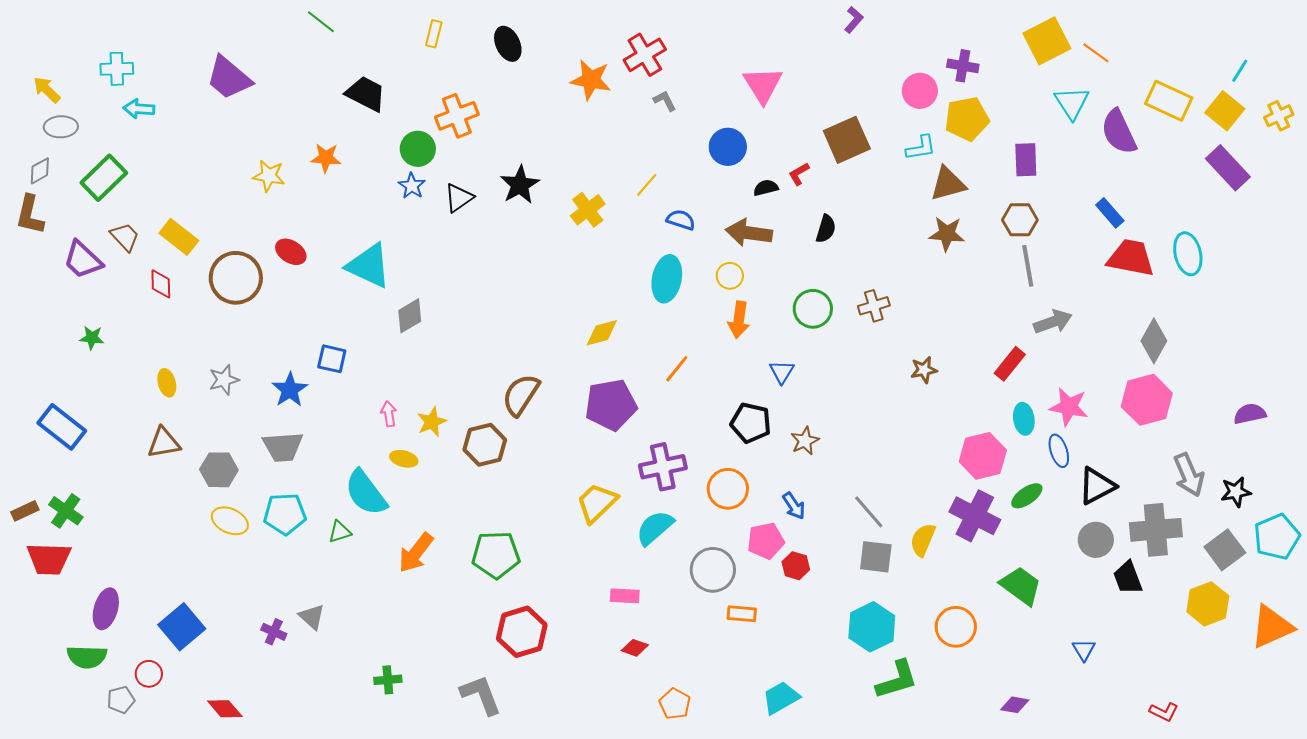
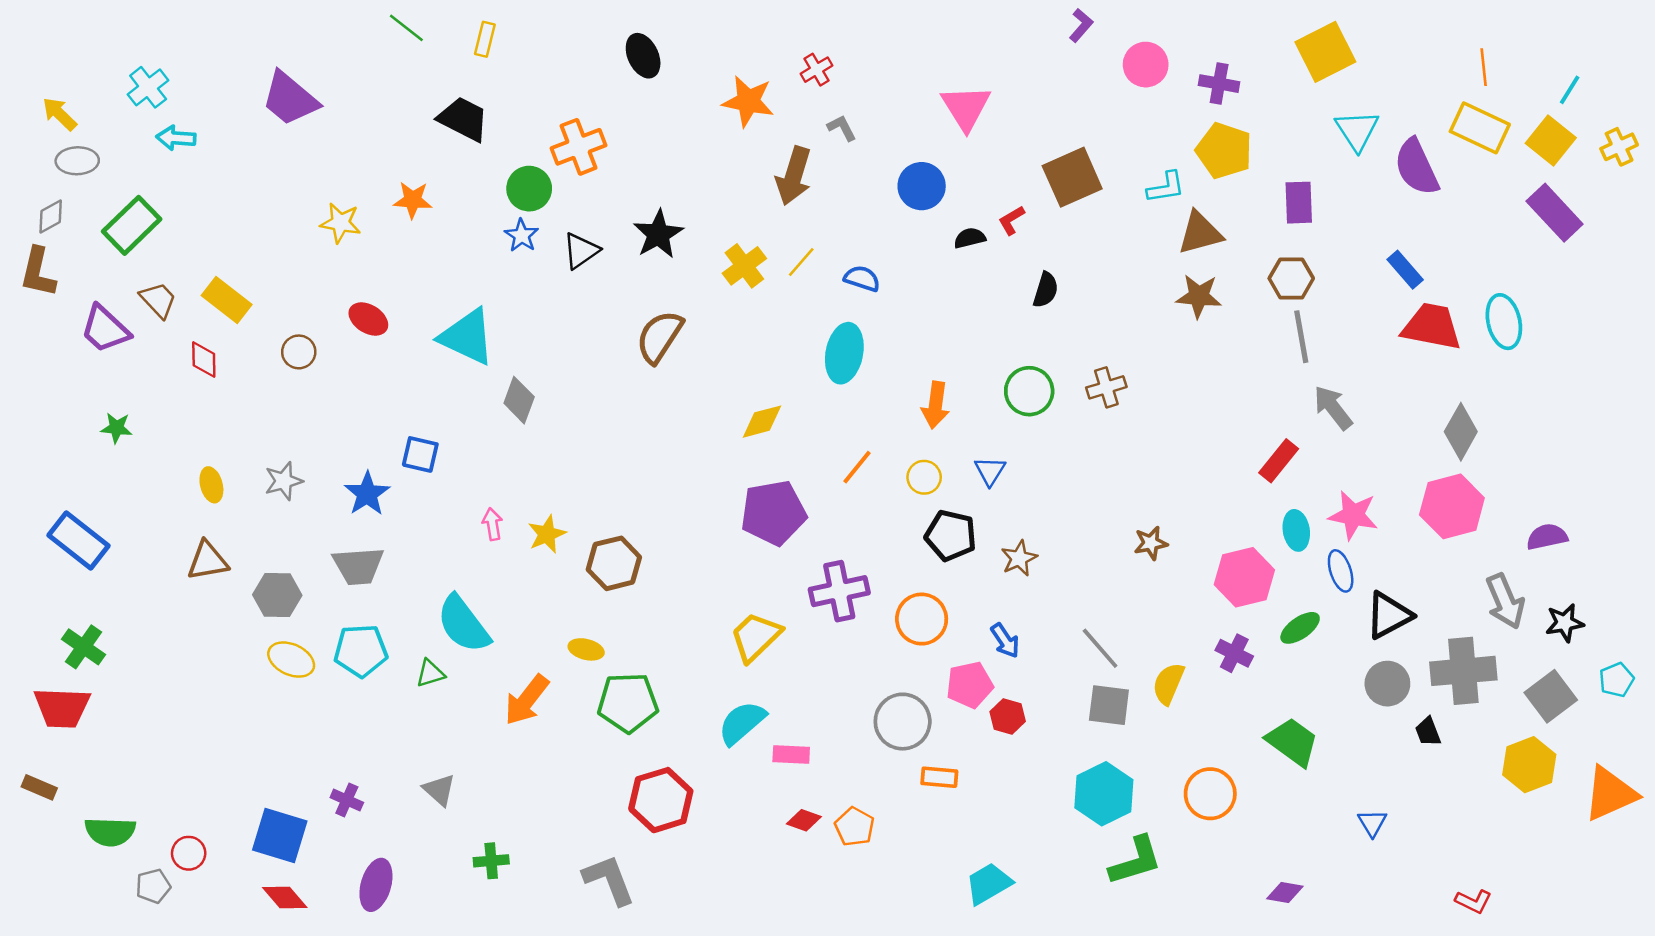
yellow rectangle: (434, 34) -> (485, 39), moved
orange line: (1096, 53) -> (1484, 67), moved, turned 48
red cross: (645, 55) -> (816, 70), size x0.6
cyan cross: (117, 69) -> (148, 87), turned -36
pink circle: (920, 91) -> (1146, 65), moved
yellow pentagon: (967, 119) -> (1224, 151), turned 30
yellow line: (647, 185) -> (801, 262), moved
brown arrow: (749, 233) -> (794, 176), moved, turned -81
yellow circle: (730, 276) -> (924, 477), moved
brown circle: (236, 278) -> (299, 352), size x0.5
gray diamond: (410, 316) -> (519, 400), turned -39
gray arrow: (1053, 322) -> (1333, 408), turned -108
brown star: (924, 370) -> (1151, 543), moved
brown semicircle: (521, 395) -> (660, 337), moved
purple semicircle: (1250, 414) -> (1547, 537), moved
yellow ellipse: (404, 459) -> (586, 649), moved
brown rectangle: (25, 511) -> (39, 787), moved, turned 48
purple cross: (975, 516) -> (1234, 653), size x0.6
cyan semicircle: (655, 528) -> (742, 723), moved
cyan pentagon: (1277, 537) -> (1617, 680), size x0.6
black trapezoid: (1128, 578) -> (1428, 732), size x0.7
purple ellipse: (106, 609) -> (376, 885), moved
gray triangle: (312, 617) -> (439, 790), moved
blue square: (182, 627) -> (280, 835), moved, turned -33
orange pentagon: (675, 704) -> (854, 827), moved

